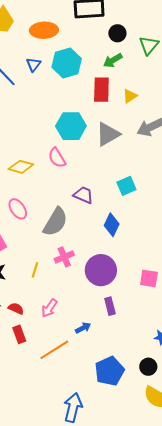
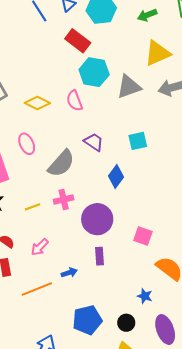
red rectangle: (101, 90) -> (78, 41), moved, turned -65
yellow triangle: (130, 96) -> (157, 53), size x1.8
yellow line: (35, 270) -> (32, 207), turned 42

